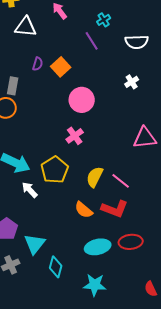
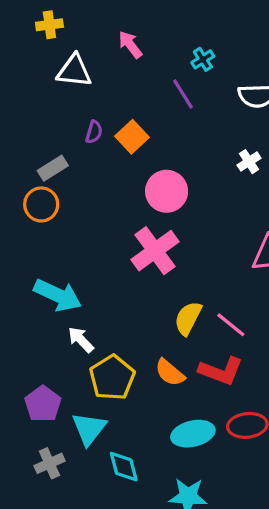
gray rectangle: (13, 86) -> (53, 168), turned 48
pink cross: (75, 136) -> (155, 251), size x1.6
yellow pentagon: (55, 170) -> (112, 378), moved
cyan diamond: (56, 267) -> (124, 467), turned -30

